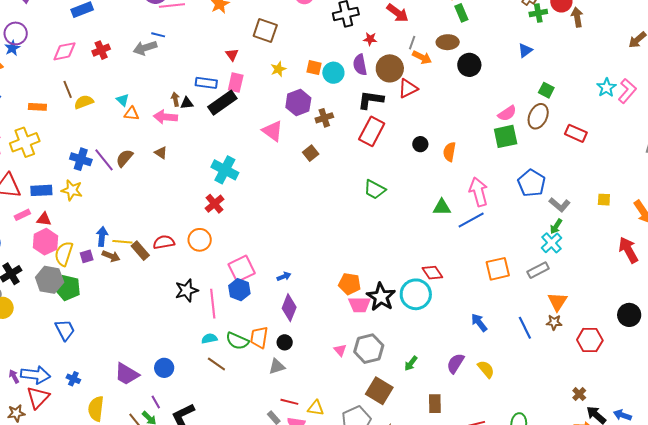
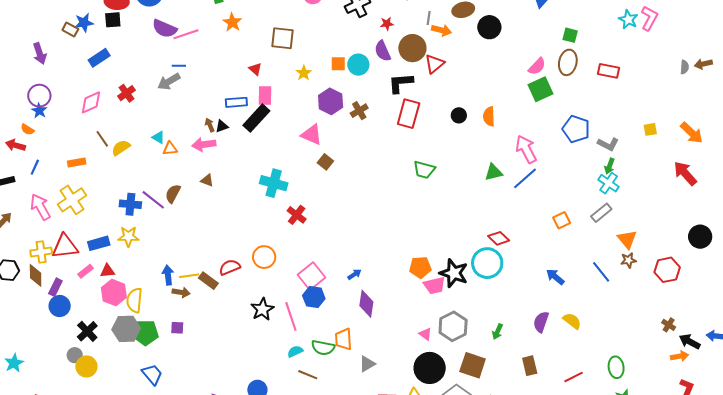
brown square: (311, 153) -> (325, 162), moved
red cross: (214, 204) -> (297, 215), moved
purple square: (87, 256) -> (177, 328), moved, turned 32
orange square: (498, 269) -> (562, 220), size x0.7
black circle: (285, 342) -> (430, 368), moved, size x2.0

